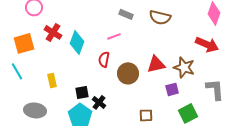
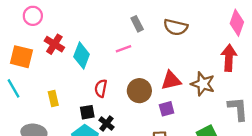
gray rectangle: (126, 14) -> (137, 24), turned 40
orange square: (24, 43) -> (21, 57), turned 30
red arrow: (207, 44) -> (229, 58), turned -110
red semicircle: (104, 59) -> (101, 88), moved
purple square: (172, 89) -> (167, 109), moved

